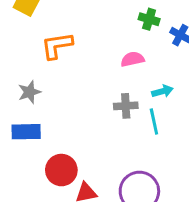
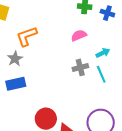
gray star: (29, 92) -> (15, 59), moved
blue rectangle: (26, 132) -> (16, 84), moved

